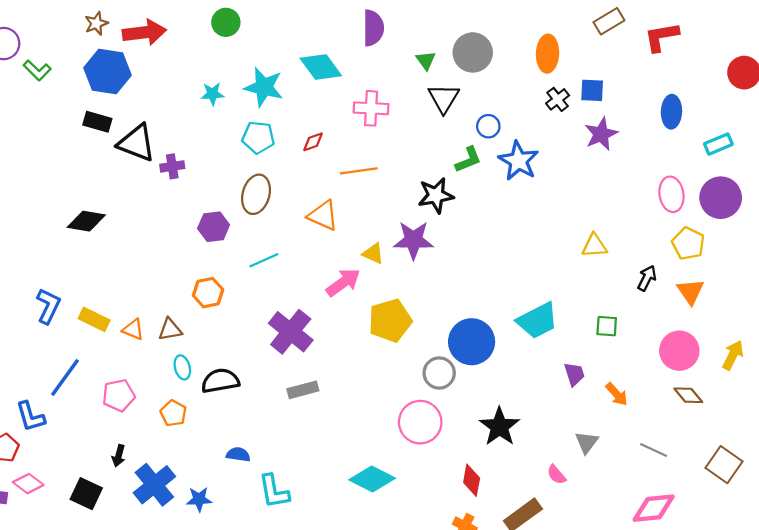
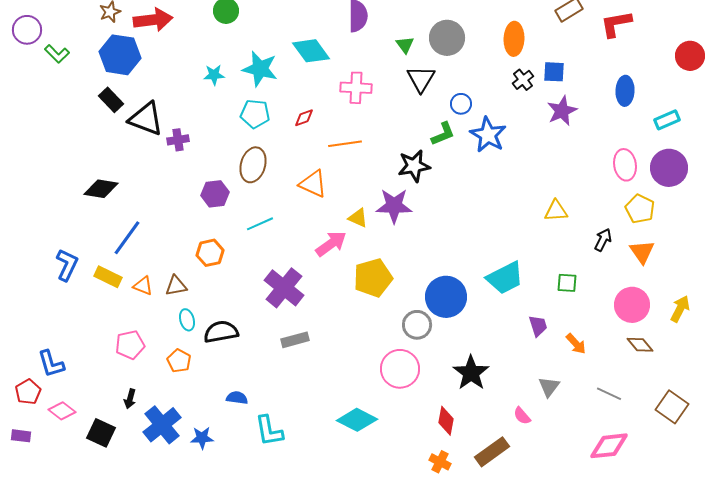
black rectangle: (97, 122) -> (111, 100), turned 30
blue line: (65, 377) -> (127, 238), moved
pink diamond: (28, 484) -> (62, 411), moved

